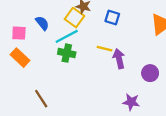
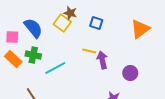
blue semicircle: (42, 23) -> (33, 28), size x1.5
cyan line: (67, 36) -> (55, 68), moved
green cross: (67, 53) -> (33, 55), moved

